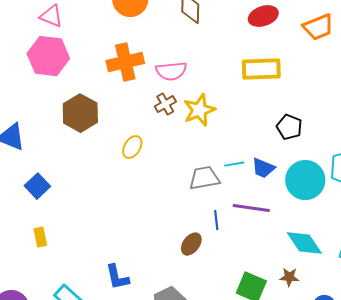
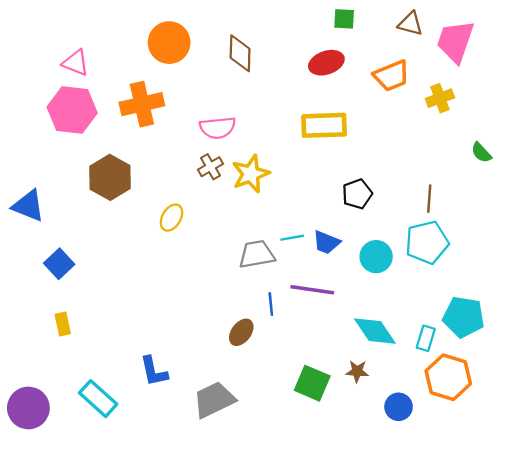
orange cross: (125, 62) -> (142, 104), moved
black pentagon: (289, 127) -> (357, 194), turned 30
cyan circle: (305, 180) -> (376, 257), size x0.7

